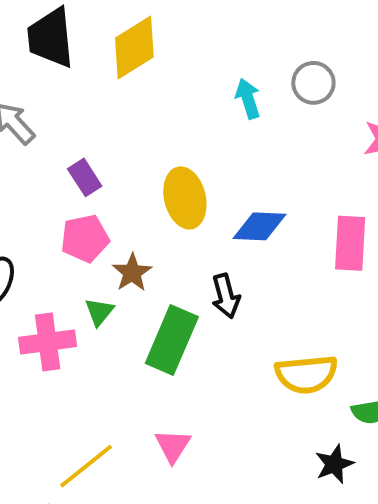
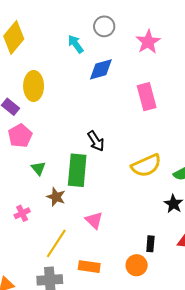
yellow ellipse: (185, 198) -> (34, 86), moved, turned 32
blue diamond: (259, 226) -> (101, 69), moved
brown star: (132, 273) -> (56, 197), moved
pink cross: (48, 342) -> (22, 213), moved, size x0.6

